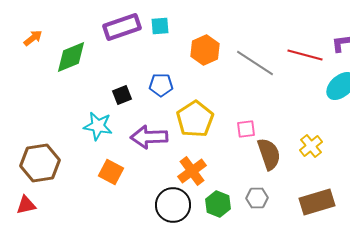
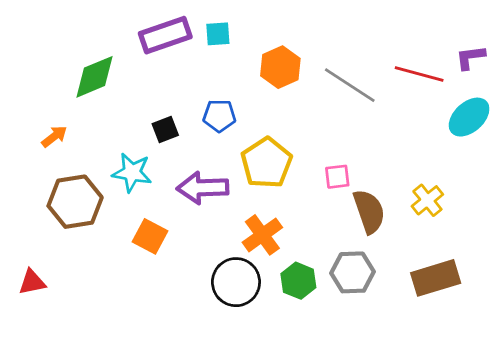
orange arrow: (33, 38) -> (54, 136), moved
brown hexagon: (40, 163) -> (75, 202), moved
gray hexagon: (257, 198) -> (353, 272), size x1.4

